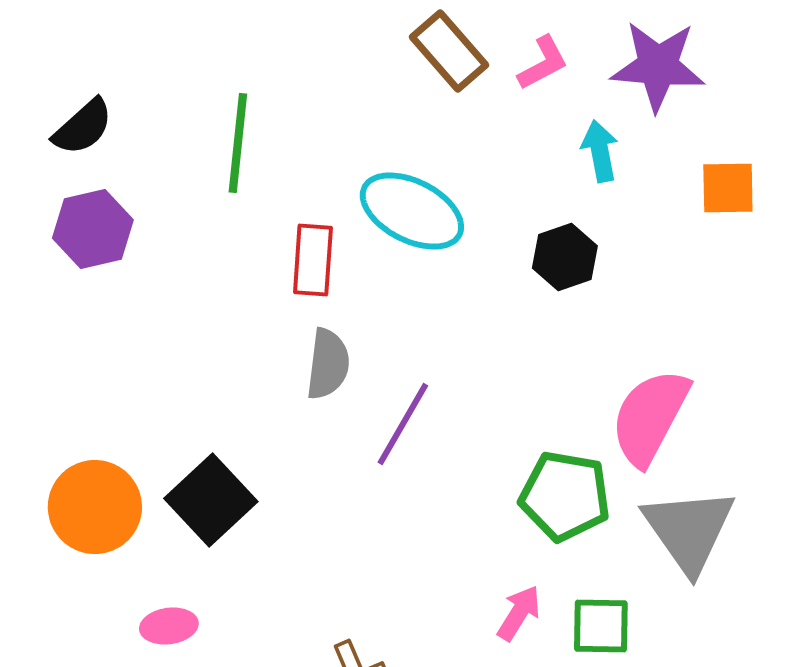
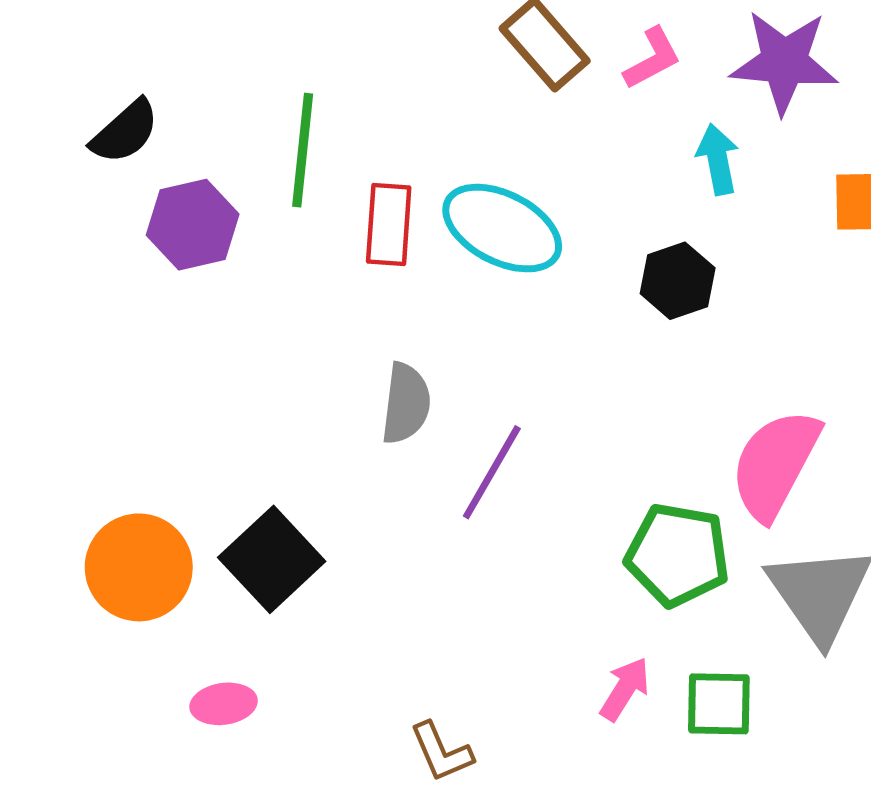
purple hexagon: (93, 229) -> (193, 225), moved
red rectangle: (313, 260) -> (389, 225), moved

